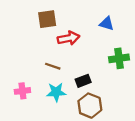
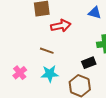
black rectangle: (83, 81) -> (89, 63), moved
pink cross: (22, 91) -> (20, 73), turned -32

